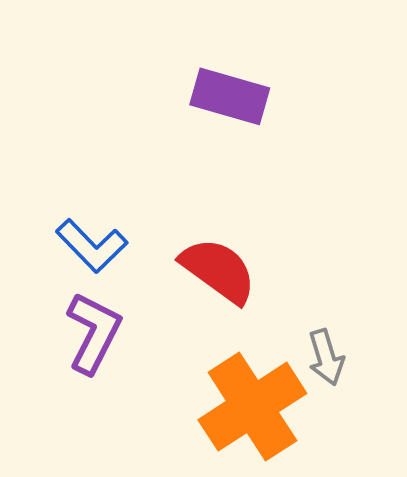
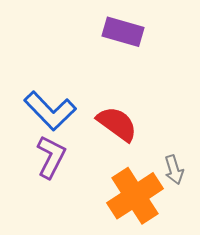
blue L-shape: (92, 246) -> (50, 111), size x1.4

